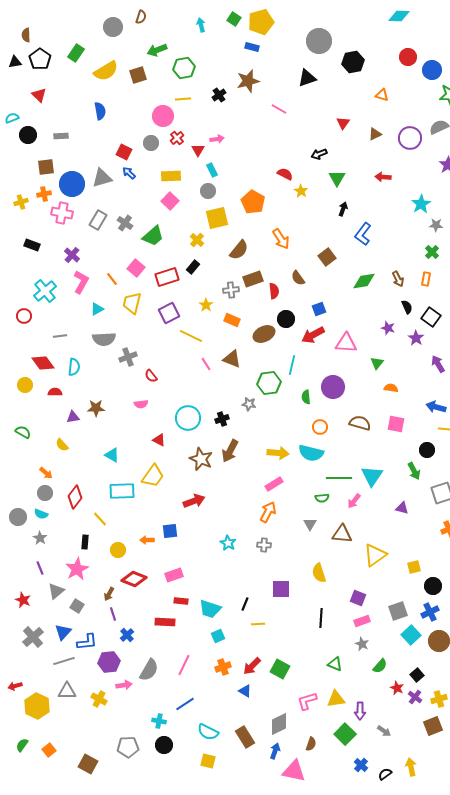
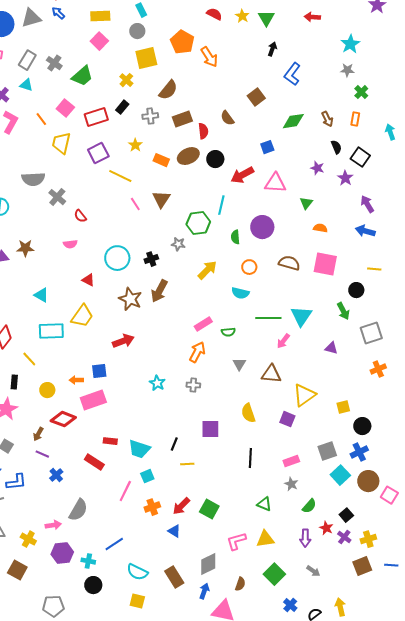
yellow star: (301, 191) -> (242, 16), moved
gray star: (436, 225) -> (347, 70), moved
orange arrow: (281, 239) -> (209, 57), moved
gray cross: (231, 290) -> (150, 116), moved
cyan triangle: (97, 309) -> (26, 85), moved, turned 48
blue square: (319, 309) -> (267, 147), moved
brown ellipse: (264, 334) -> (188, 156), moved
gray cross: (128, 357) -> (57, 197), turned -30
brown triangle: (232, 359) -> (161, 199), turned 42
blue arrow: (436, 407) -> (365, 231), moved
pink square: (396, 424) -> (325, 264), size x1.4
yellow arrow: (278, 453) -> (207, 270), moved, turned -50
cyan semicircle: (311, 453) -> (240, 293), size x0.7
green semicircle: (322, 498) -> (228, 332), moved
pink rectangle: (174, 575) -> (93, 400), moved, size x1.4
purple square: (358, 598) -> (287, 419), moved
purple line: (113, 614) -> (42, 454), turned -48
red rectangle: (165, 622) -> (94, 462), turned 30
purple hexagon: (109, 662) -> (62, 553), moved
pink line: (184, 665) -> (125, 491), moved
purple arrow: (360, 711) -> (305, 538), moved
gray pentagon: (128, 747) -> (53, 606), moved
brown square: (88, 764) -> (17, 570), moved

